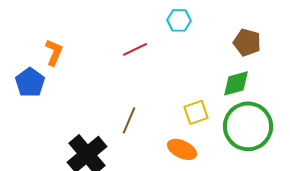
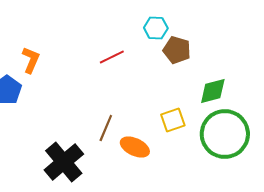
brown pentagon: (247, 42) -> (177, 50), moved
orange ellipse: (182, 149) -> (135, 147), moved

